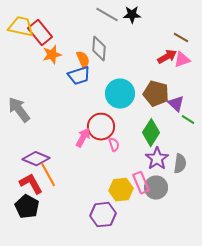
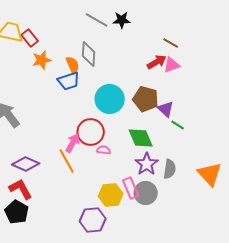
red rectangle: (40, 33) -> (30, 38), size x0.7
green diamond: (151, 133) -> (141, 138), turned -56
pink semicircle: (114, 145) -> (104, 150), turned -64
orange line: (48, 175) -> (67, 161), moved

